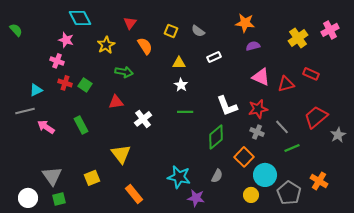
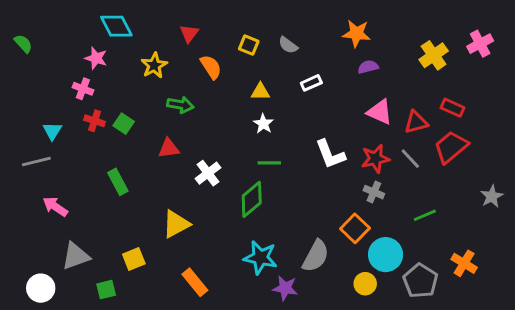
cyan triangle: (36, 90) -> (52, 131), turned -32
red trapezoid: (316, 117) -> (451, 147), moved
pink arrow: (46, 127) -> (55, 207), moved
gray line: (282, 127) -> (410, 159), moved
green diamond: (216, 137) -> (252, 199), moved
yellow triangle: (121, 154) -> (176, 224), turned 40
gray triangle: (52, 176) -> (76, 256), turned 45
gray semicircle: (217, 176) -> (316, 256), size x1.6
green square: (59, 199) -> (106, 290), moved

